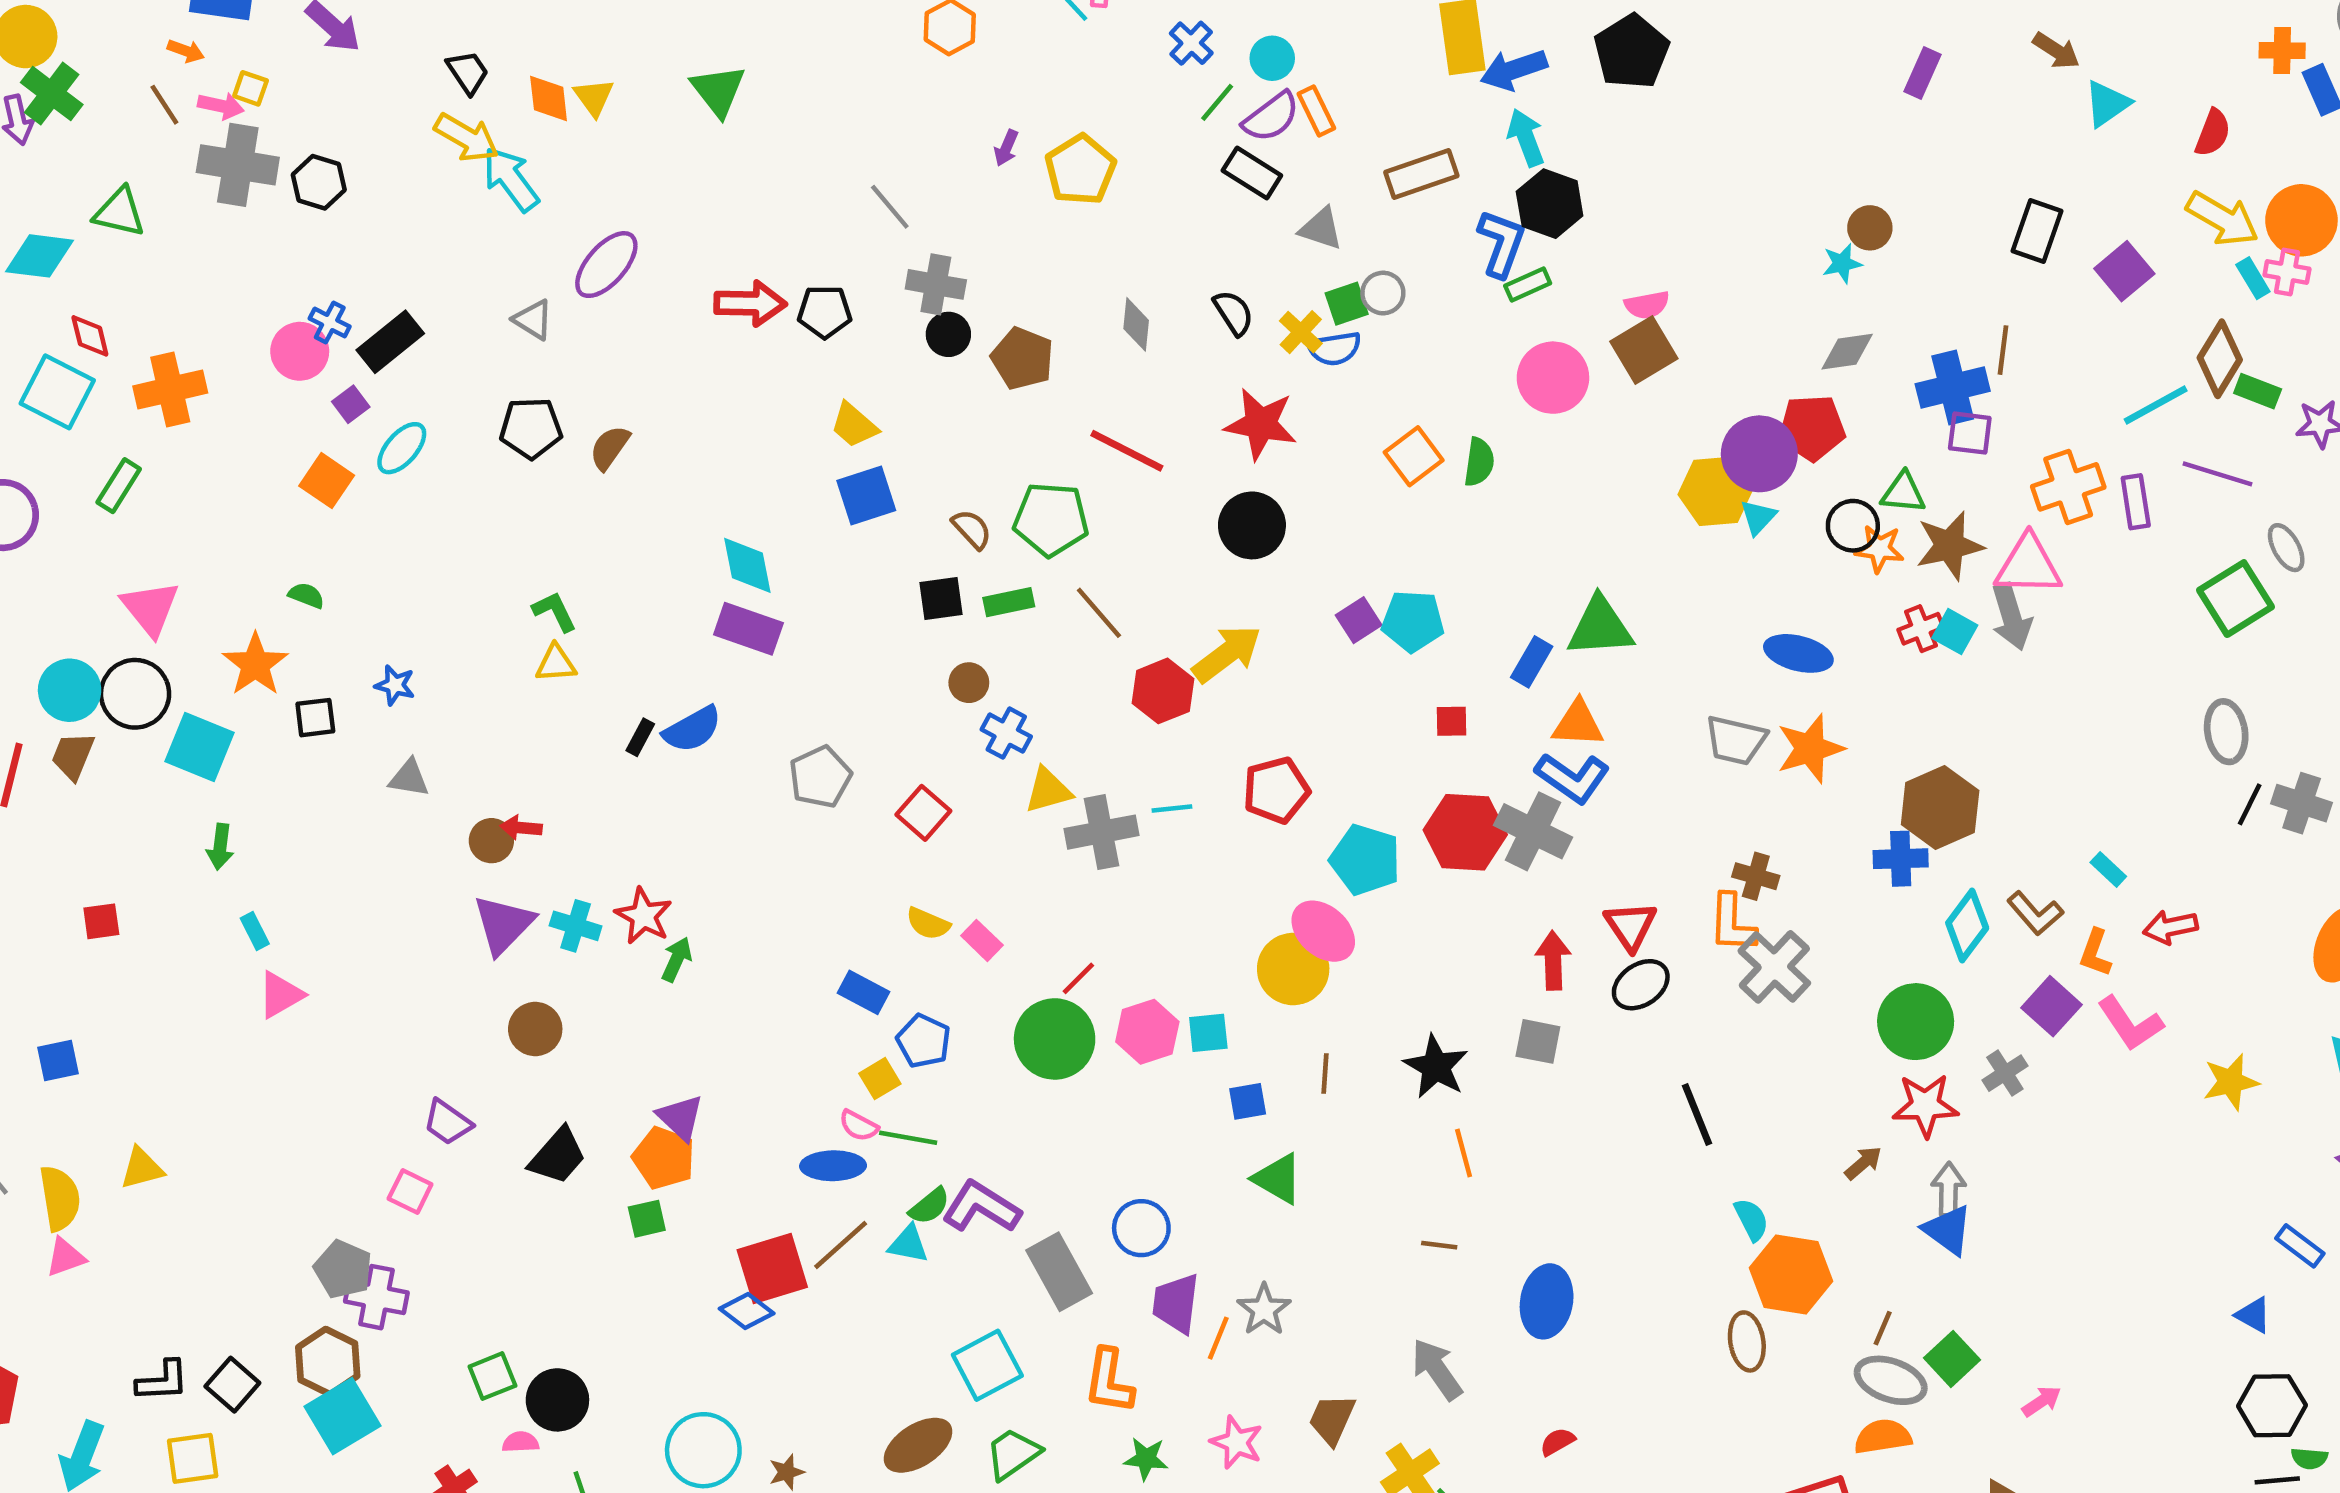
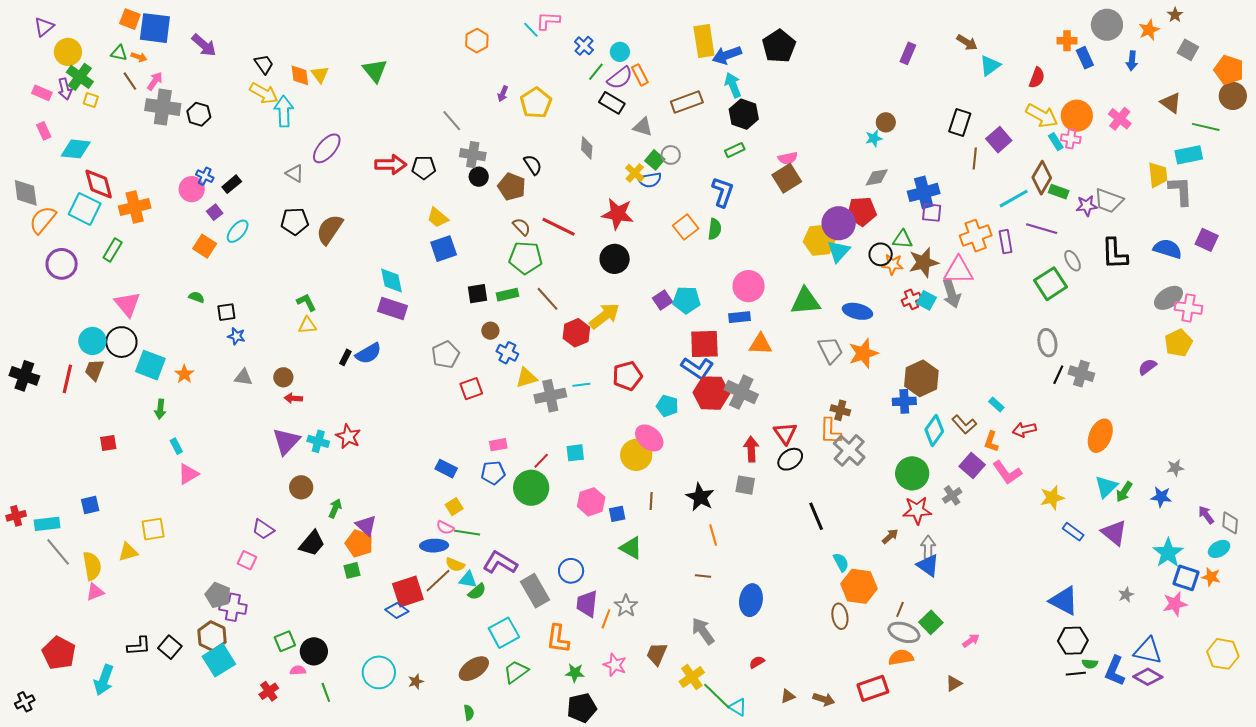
yellow square: (251, 88) -> (91, 100), moved
pink arrow: (221, 106) -> (155, 81), turned -66
cyan arrow: (511, 179) -> (284, 111), turned 36
green triangle: (119, 212) -> (119, 53), moved, size x0.7
blue L-shape: (1501, 243) -> (723, 192), moved
green square: (1347, 304) -> (655, 160), turned -30
black semicircle: (1233, 313) -> (533, 165), moved
gray diamond: (1136, 324) -> (587, 148), moved
red diamond: (90, 336) -> (99, 184), size x1.6
black rectangle: (390, 342) -> (232, 184), size x0.7
brown line: (2003, 350) -> (975, 159), moved
pink circle: (1553, 378) -> (749, 286), moved
brown semicircle: (610, 448) -> (330, 229), size x1.5
cyan triangle: (1758, 517) -> (839, 251), size x1.4
brown semicircle: (972, 529) -> (522, 227), moved
green triangle: (1600, 627) -> (805, 301), moved
blue rectangle: (1532, 662) -> (739, 317), turned 55
orange star: (255, 664) -> (184, 374), moved, size x0.7
black square: (315, 718) -> (226, 312), moved
red square: (1452, 721) -> (704, 344), size x2.0
gray trapezoid: (1736, 740) -> (830, 350), turned -128
gray pentagon: (820, 777) -> (445, 355), moved
blue L-shape: (1572, 778) -> (697, 368), moved
red square: (923, 813) -> (471, 389), turned 30
brown circle: (491, 841) -> (283, 377), moved
cyan pentagon: (1365, 860) -> (667, 406), size x0.7
yellow semicircle: (928, 924) -> (455, 565), moved
pink rectangle: (982, 940) -> (498, 445), turned -54
green arrow: (677, 959) -> (335, 508), moved
pink hexagon: (1147, 1032) -> (591, 502), moved
cyan square: (1208, 1033) -> (575, 453), moved
blue pentagon: (924, 1041) -> (493, 473), moved, turned -30
green semicircle: (929, 1206) -> (477, 592), moved
blue rectangle: (2300, 1246) -> (1073, 532), moved
blue triangle: (2253, 1315) -> (1064, 601), size x1.8
yellow square: (193, 1458) -> (153, 529), moved

